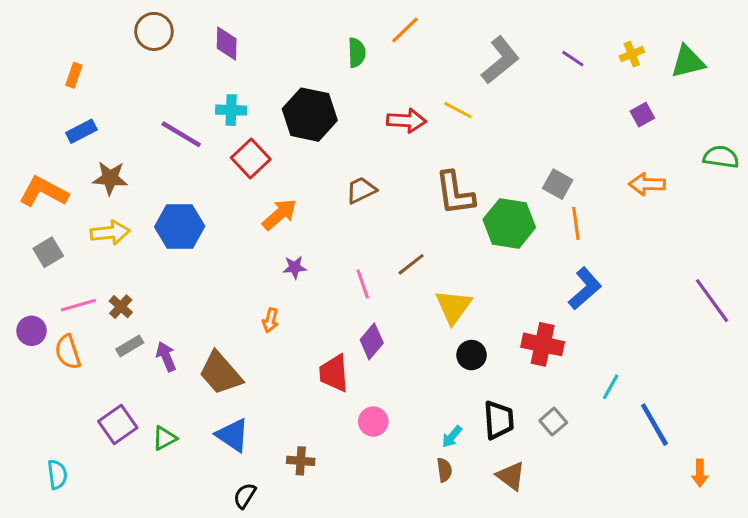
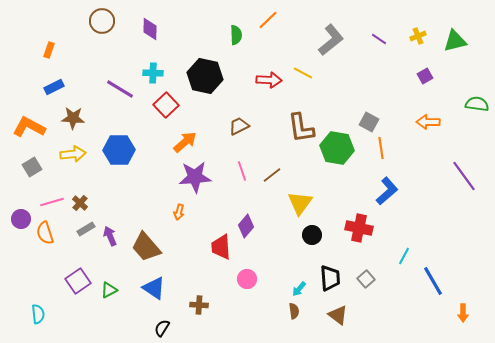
purple star: (295, 267) -> (195, 177), size x2.0
pink line: (363, 284) -> (242, 171), moved
purple line: (712, 301) -> (464, 176), moved

